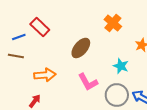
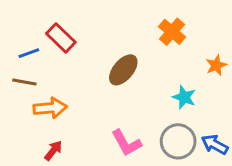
orange arrow: (45, 75) -> (50, 108), moved
pink L-shape: (88, 82) -> (126, 143), moved

